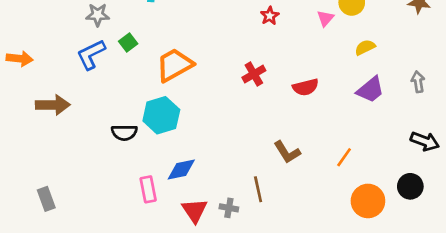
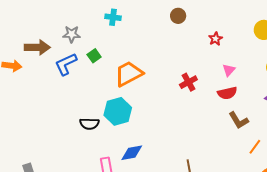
red star: (270, 16) -> (216, 39), moved
pink triangle: (325, 18) -> (229, 70), moved
brown arrow: (53, 105) -> (37, 47), moved
brown L-shape: (287, 152) -> (239, 120), moved

